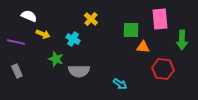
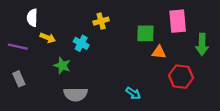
white semicircle: (29, 16) -> (32, 18), turned -112
yellow cross: (91, 19) -> (101, 21), turned 32
gray semicircle: (79, 71) -> (76, 94), moved

